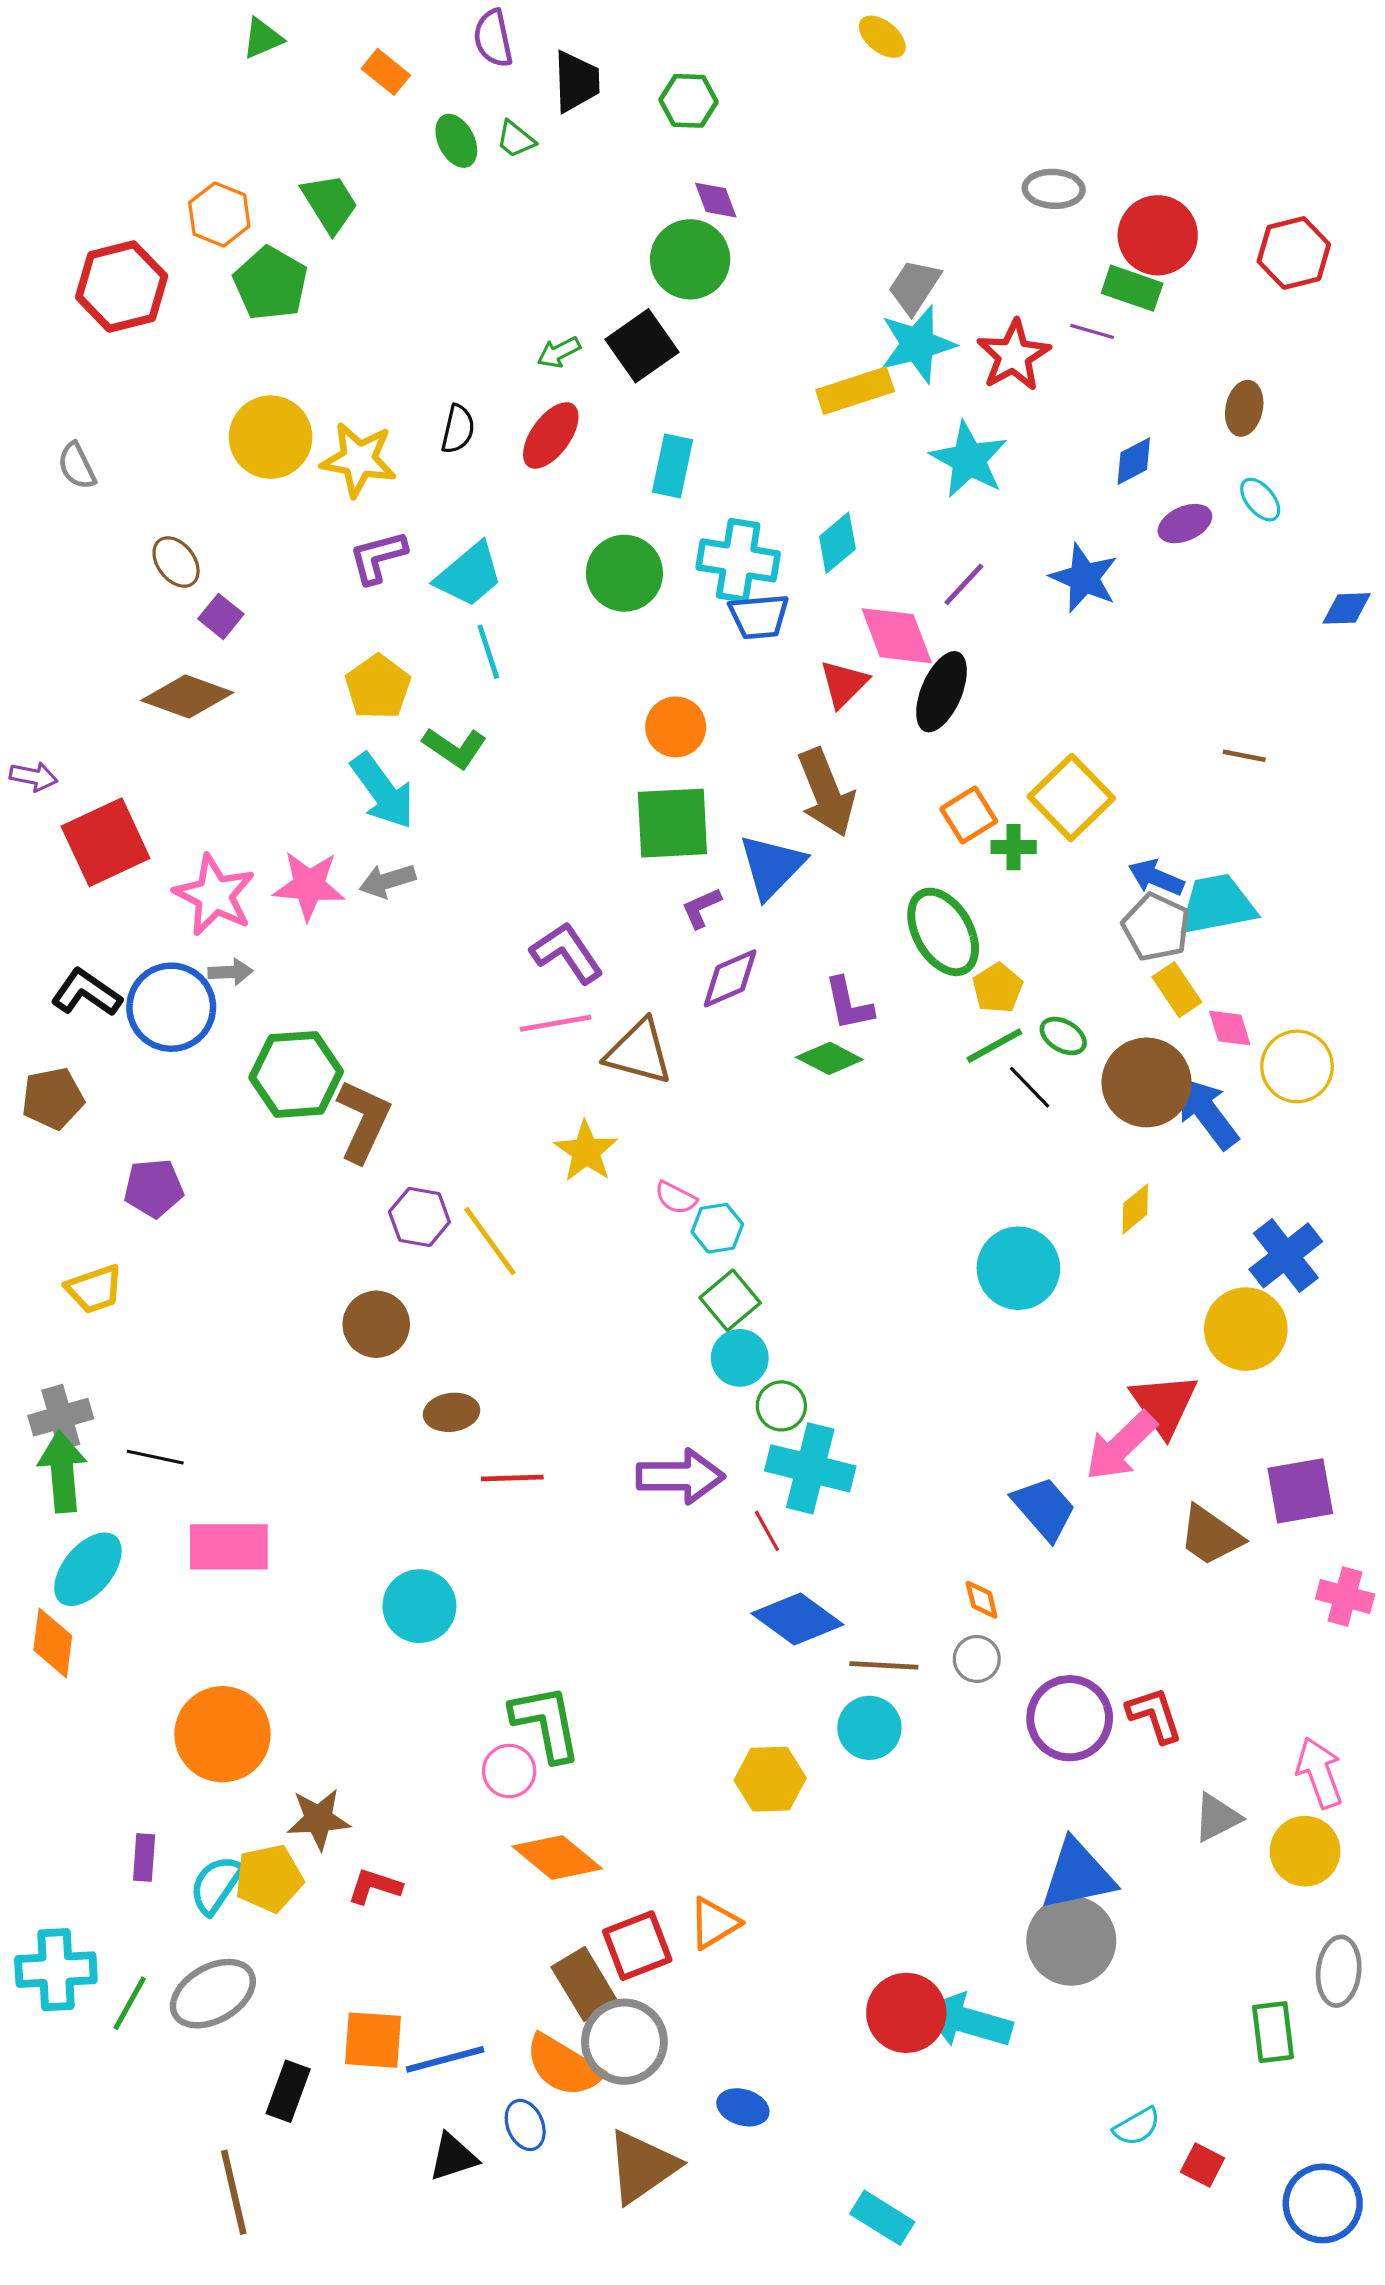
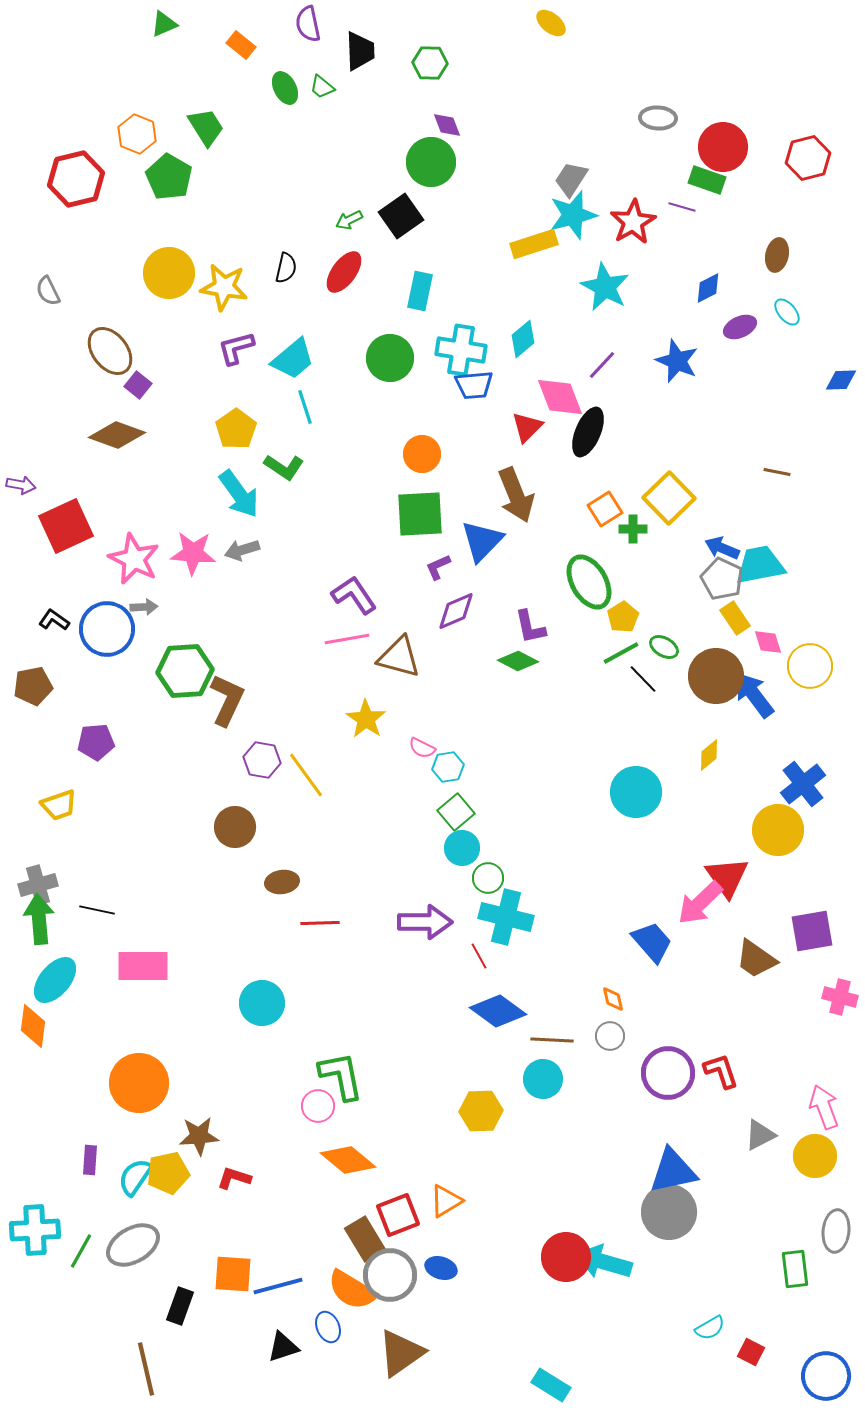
brown ellipse: (176, 562) -> (110, 351), size x1.5
black L-shape: (86, 993) -> (54, 620), size x0.7
blue ellipse: (743, 2107) -> (441, 1268), moved

